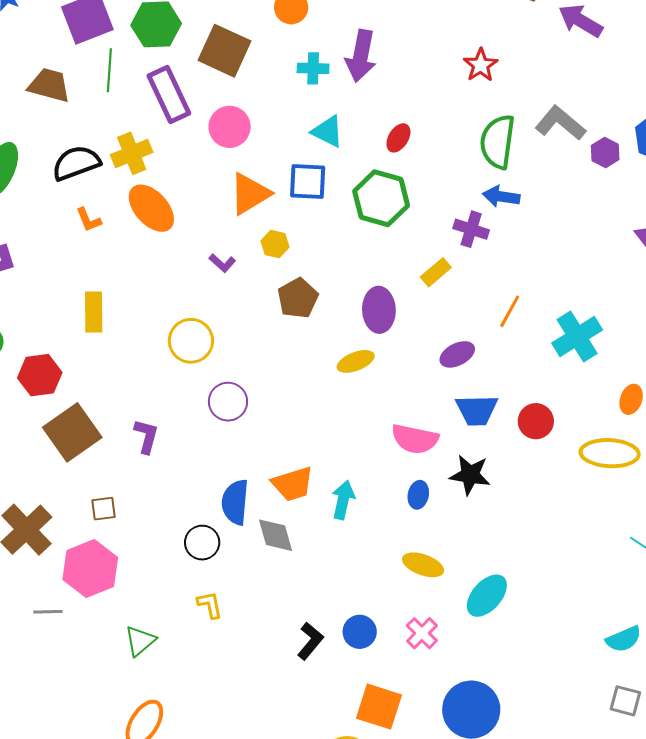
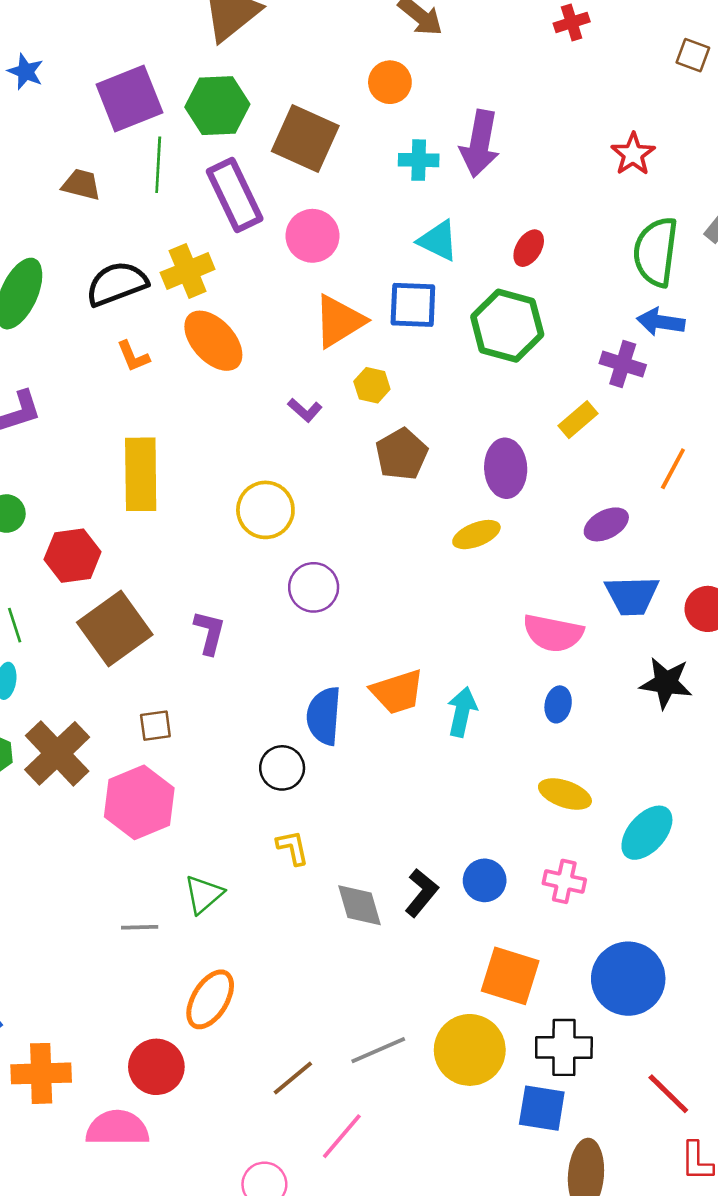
brown trapezoid: (49, 85) -> (81, 185), size x0.7
yellow rectangle: (94, 312) -> (141, 474), size x1.4
black star: (470, 475) -> (666, 683), moved
gray diamond: (276, 535) -> (360, 905), moved
gray line: (48, 612) -> (140, 927), moved
pink cross: (422, 633) -> (564, 881), turned -32

